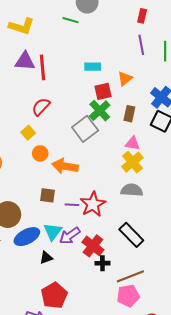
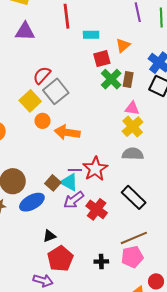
red line: (43, 67) -> (66, 16), moved
green cross: (100, 111) -> (111, 79), moved
gray square: (85, 129) -> (56, 91), moved
yellow square: (28, 133) -> (30, 101), size x1.5
brown square: (48, 195) -> (53, 183), moved, turned 35
cyan triangle: (53, 232) -> (69, 182), moved, turned -36
black triangle: (46, 258) -> (49, 236), moved
black cross: (102, 263) -> (101, 262), moved

